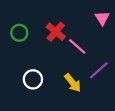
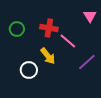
red cross: (56, 32) -> (49, 28), turned -30
yellow arrow: (73, 83) -> (48, 56), moved

